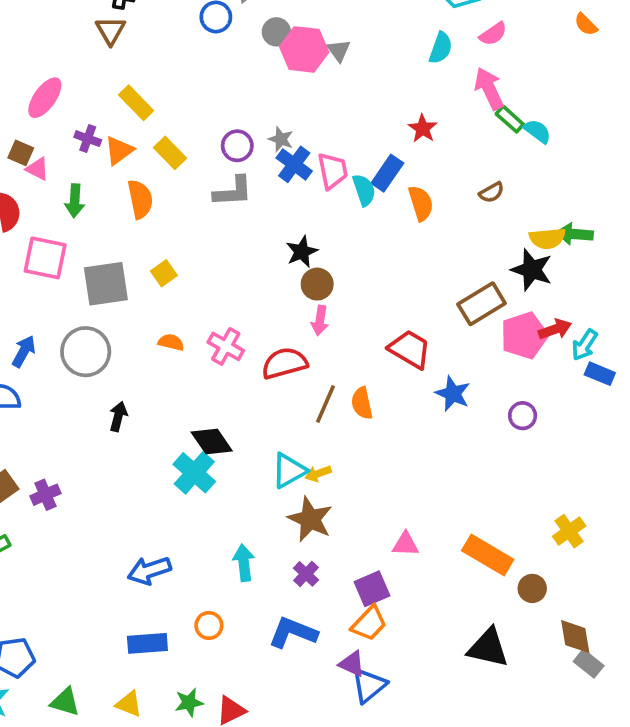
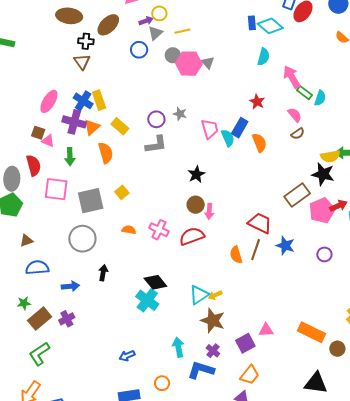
pink semicircle: (493, 34) -> (295, 115), moved, turned -91
yellow rectangle: (136, 103) -> (99, 100), turned 30
cyan semicircle: (537, 131) -> (320, 98), turned 77
purple cross: (88, 139) -> (74, 122), size x1.6
blue cross: (294, 164) -> (83, 101), moved
brown circle: (317, 284) -> (196, 205), moved
blue arrow: (24, 351) -> (70, 286), moved, turned 60
brown line: (326, 404) -> (256, 250), moved
blue arrow: (149, 570) -> (127, 356), size x0.7
purple square: (372, 589) -> (245, 343), moved
blue L-shape: (293, 633) -> (201, 370), moved

